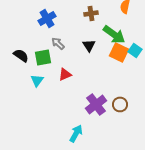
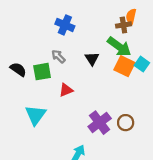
brown cross: (91, 13) -> (123, 25), moved
blue cross: (47, 18) -> (65, 25), moved, turned -36
cyan triangle: (37, 80) -> (36, 115), moved, size x1.5

